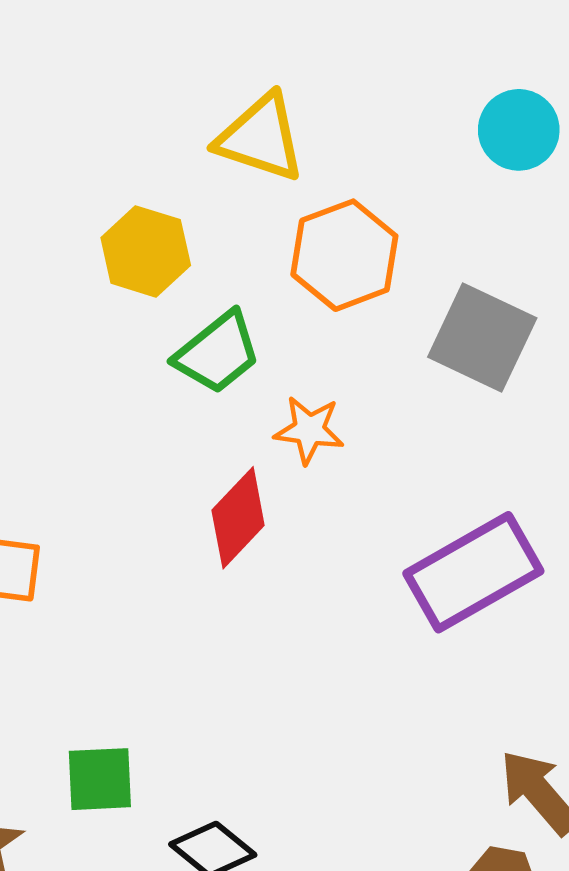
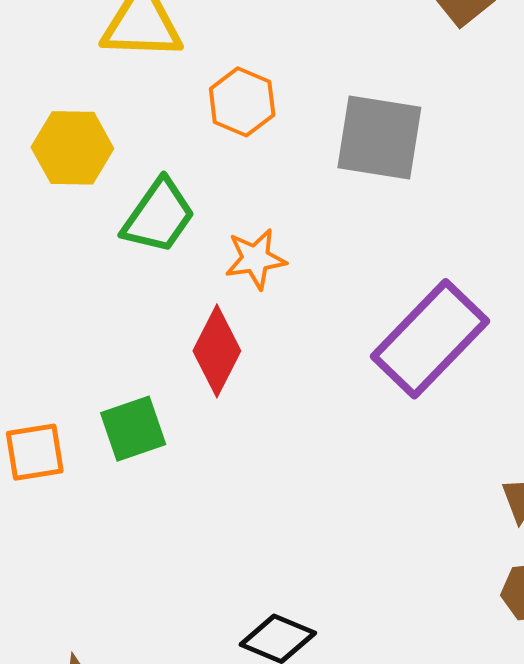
orange hexagon: (344, 255) -> (242, 102), size x0.7
green square: (100, 779) -> (133, 429), moved

